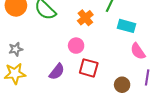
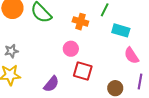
orange cross: (85, 18) -> (80, 22), turned -35
purple semicircle: (57, 72) -> (51, 84), moved

